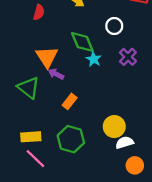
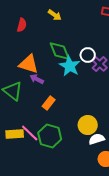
white circle: (114, 26) -> (88, 55), moved
orange triangle: (47, 57) -> (29, 64), turned -40
cyan star: (94, 59) -> (70, 66), size x1.5
pink line: (35, 159) -> (30, 133), moved

